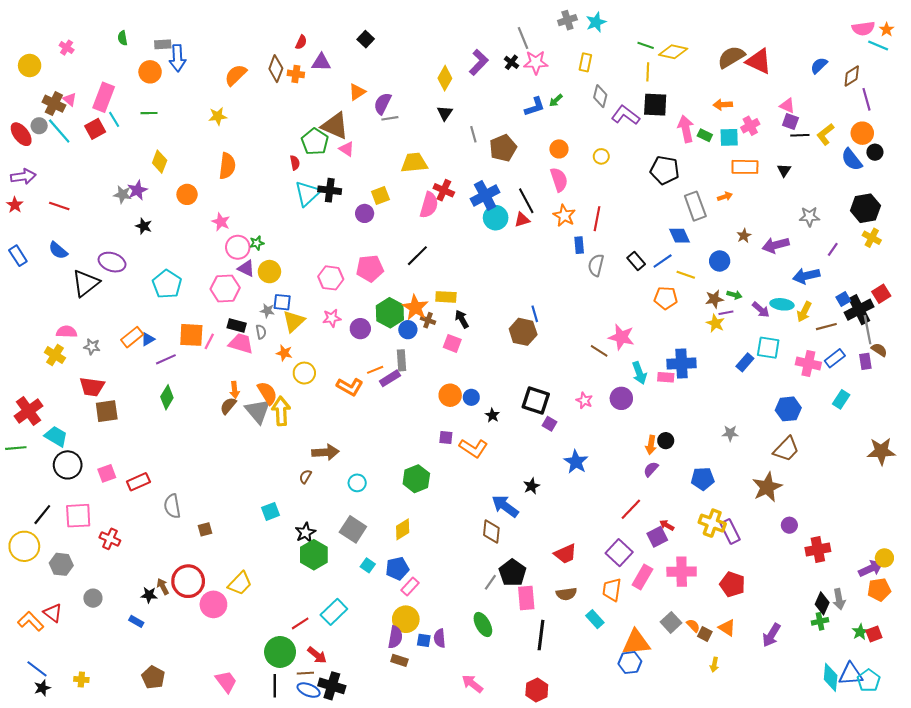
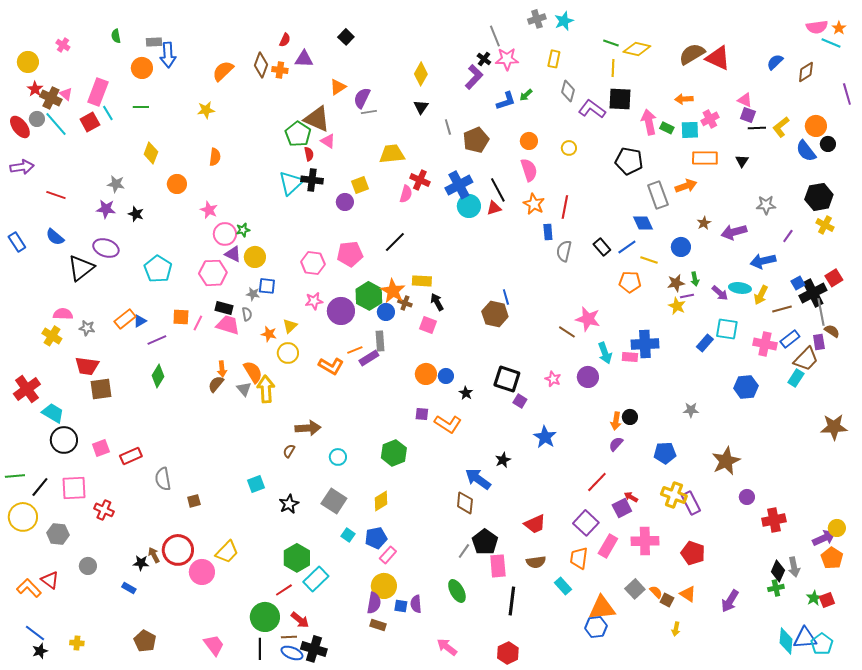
purple L-shape: (479, 62) -> (474, 77), moved
purple line: (866, 99) -> (847, 94), moved
red semicircle: (295, 163) -> (309, 154), moved
orange semicircle: (227, 166) -> (215, 157), size x0.7
purple star: (137, 190) -> (106, 209), moved, turned 30
orange arrow: (725, 197) -> (686, 186), size x1.5
red star: (15, 205) -> (35, 89), moved
pink semicircle: (429, 205) -> (406, 194), size x0.7
green arrow: (734, 295) -> (695, 279), turned 64
yellow triangle: (294, 321) -> (290, 326), moved, size x0.7
purple circle: (360, 329) -> (341, 311), size x1.4
orange square: (191, 335) -> (181, 317), size x0.7
gray triangle: (258, 411) -> (244, 389), size x0.6
green line: (16, 448) -> (15, 476), moved
brown trapezoid: (786, 449) -> (806, 359), moved
green hexagon: (314, 555) -> (297, 558), moved
orange pentagon: (879, 590) -> (832, 558), turned -30

